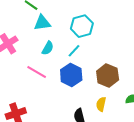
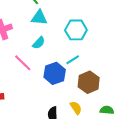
cyan line: (74, 51) -> (73, 60), moved
yellow semicircle: (101, 104) -> (76, 108), turned 120

